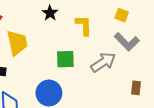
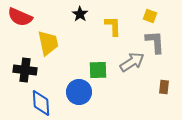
gray L-shape: (127, 42) -> (155, 42), turned -140
green square: (65, 59) -> (98, 70), moved

